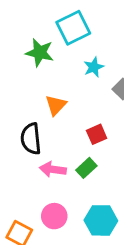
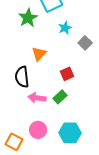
green star: (40, 53) -> (28, 18), turned 30

